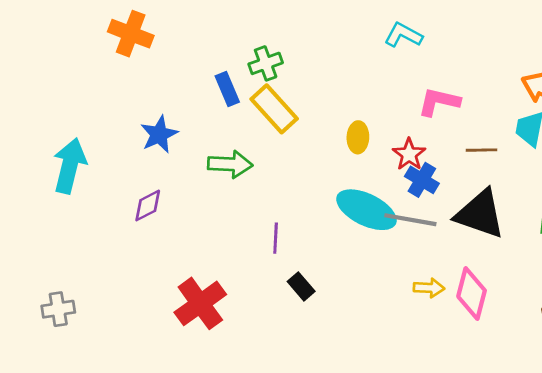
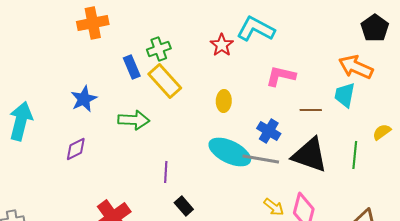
orange cross: (131, 34) -> (93, 23), moved, turned -32
cyan L-shape: (403, 35) -> (256, 29), size x1.4
red star: (409, 154) -> (222, 45), moved
yellow arrow: (429, 288) -> (274, 207), turned 35

